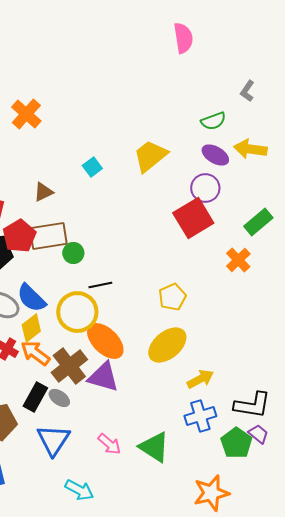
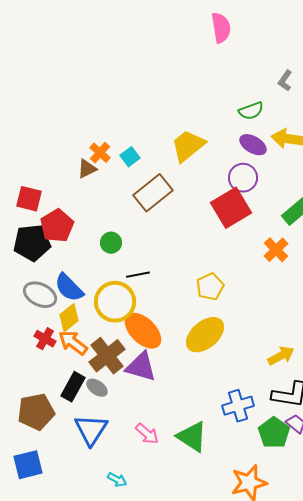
orange cross: (26, 114) -> (100, 153), moved, size x0.7
brown triangle: (43, 192) -> (87, 169), moved
brown rectangle: (48, 236) -> (153, 193), moved, turned -30
yellow arrow: (200, 379) -> (281, 356), moved
cyan arrow: (79, 490) -> (117, 480), size x0.7

